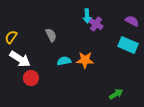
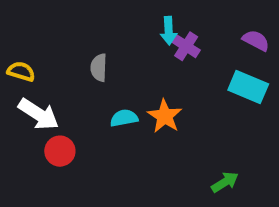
gray semicircle: (51, 35) -> (99, 68), turned -152
yellow semicircle: (11, 37) -> (21, 71), turned 72
orange star: (85, 60) -> (165, 116), turned 30

